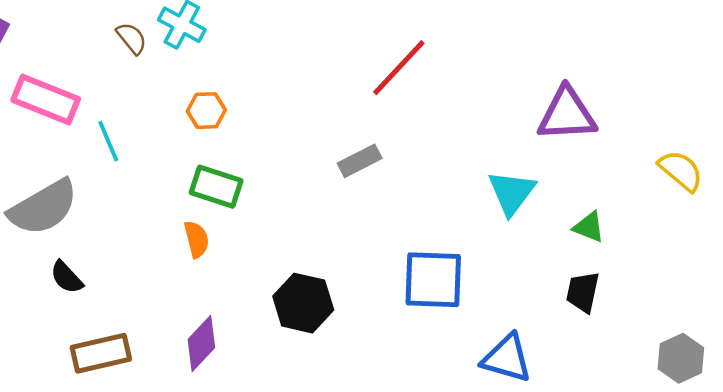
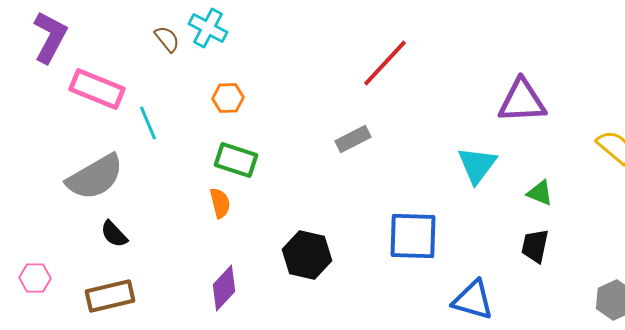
brown rectangle: (101, 353) -> (110, 296), moved

